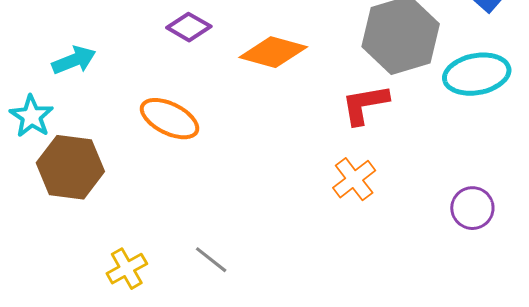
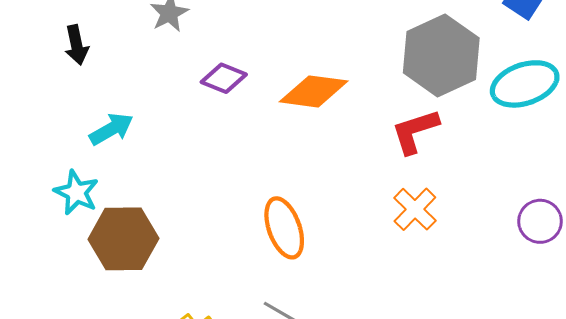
orange ellipse: (170, 119) -> (284, 228), moved, turned 52

